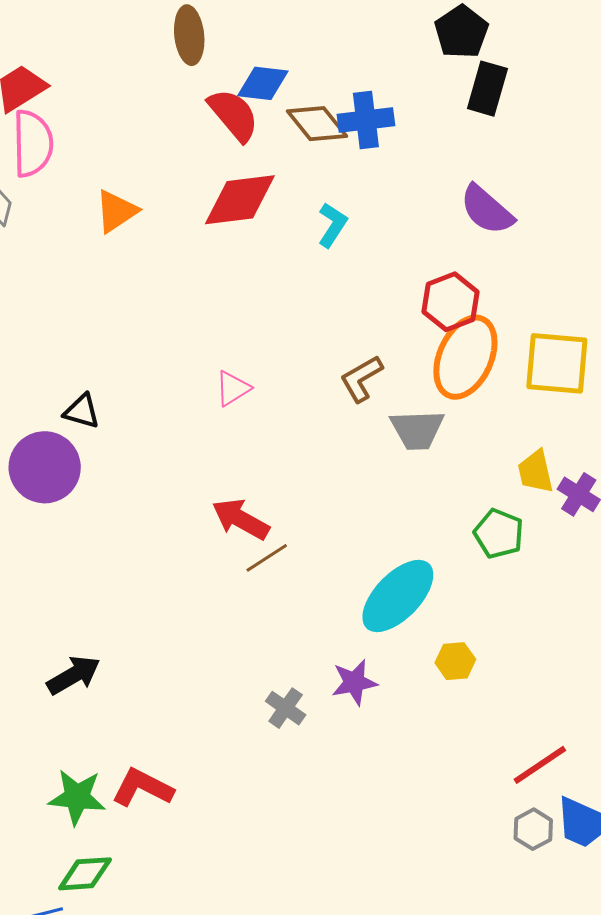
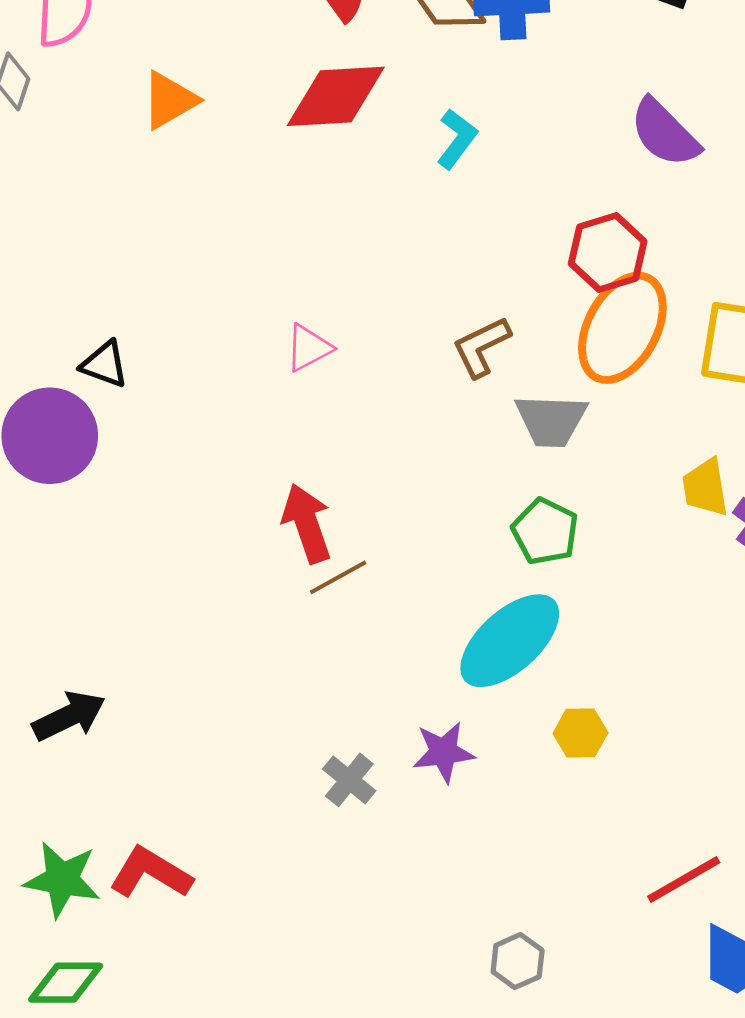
red arrow: (241, 519) -> (307, 523), turned 38
green pentagon: (499, 534) -> (545, 531), moved
gray hexagon: (533, 829) -> (518, 961), moved

